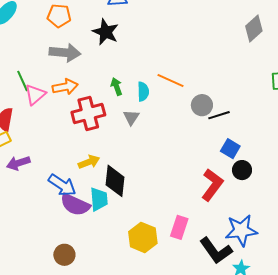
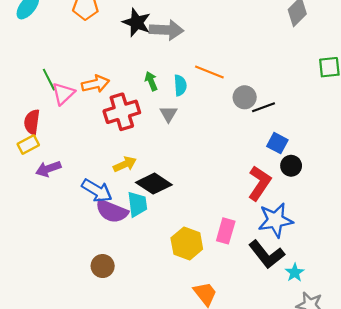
gray arrow: (65, 53) -> (167, 30), moved
black diamond: (115, 181) -> (154, 184), turned -60
blue star: (241, 230) -> (275, 220), moved

